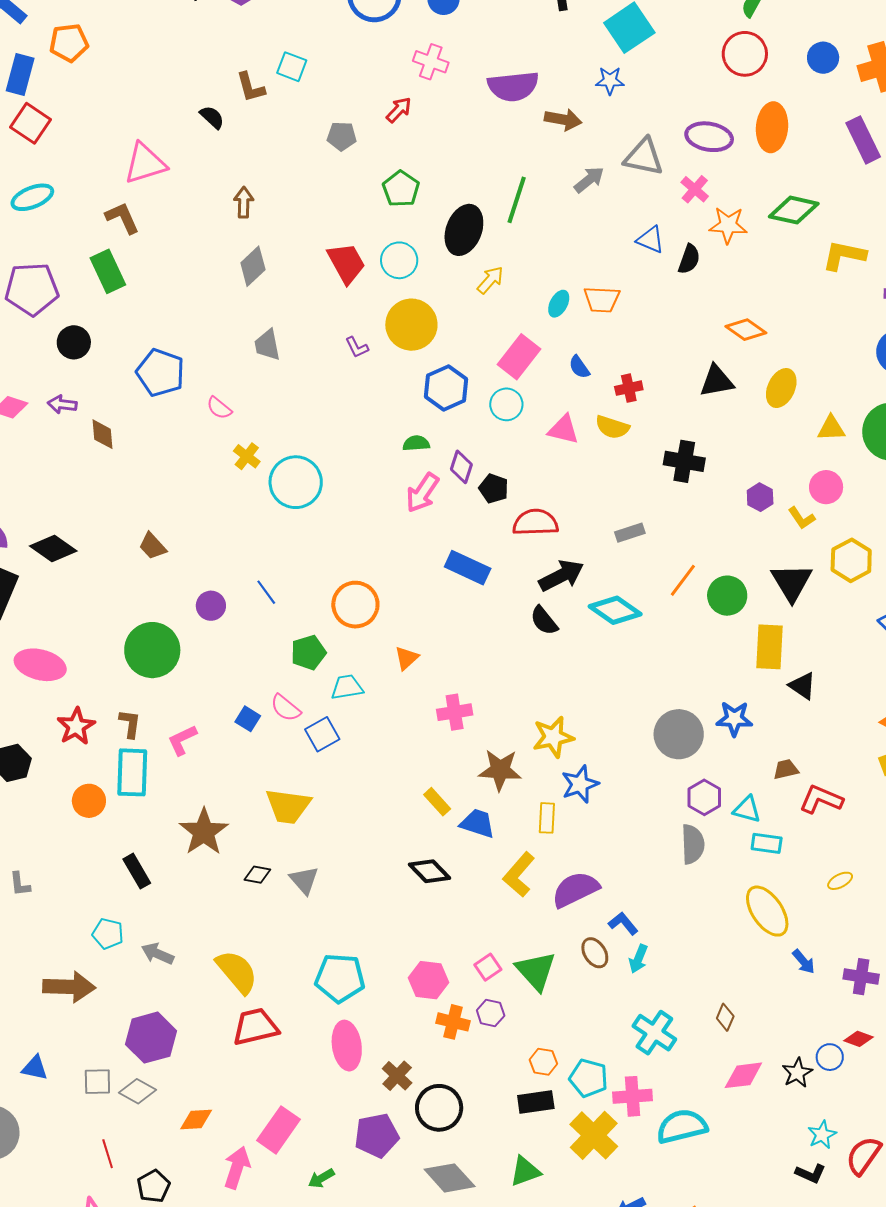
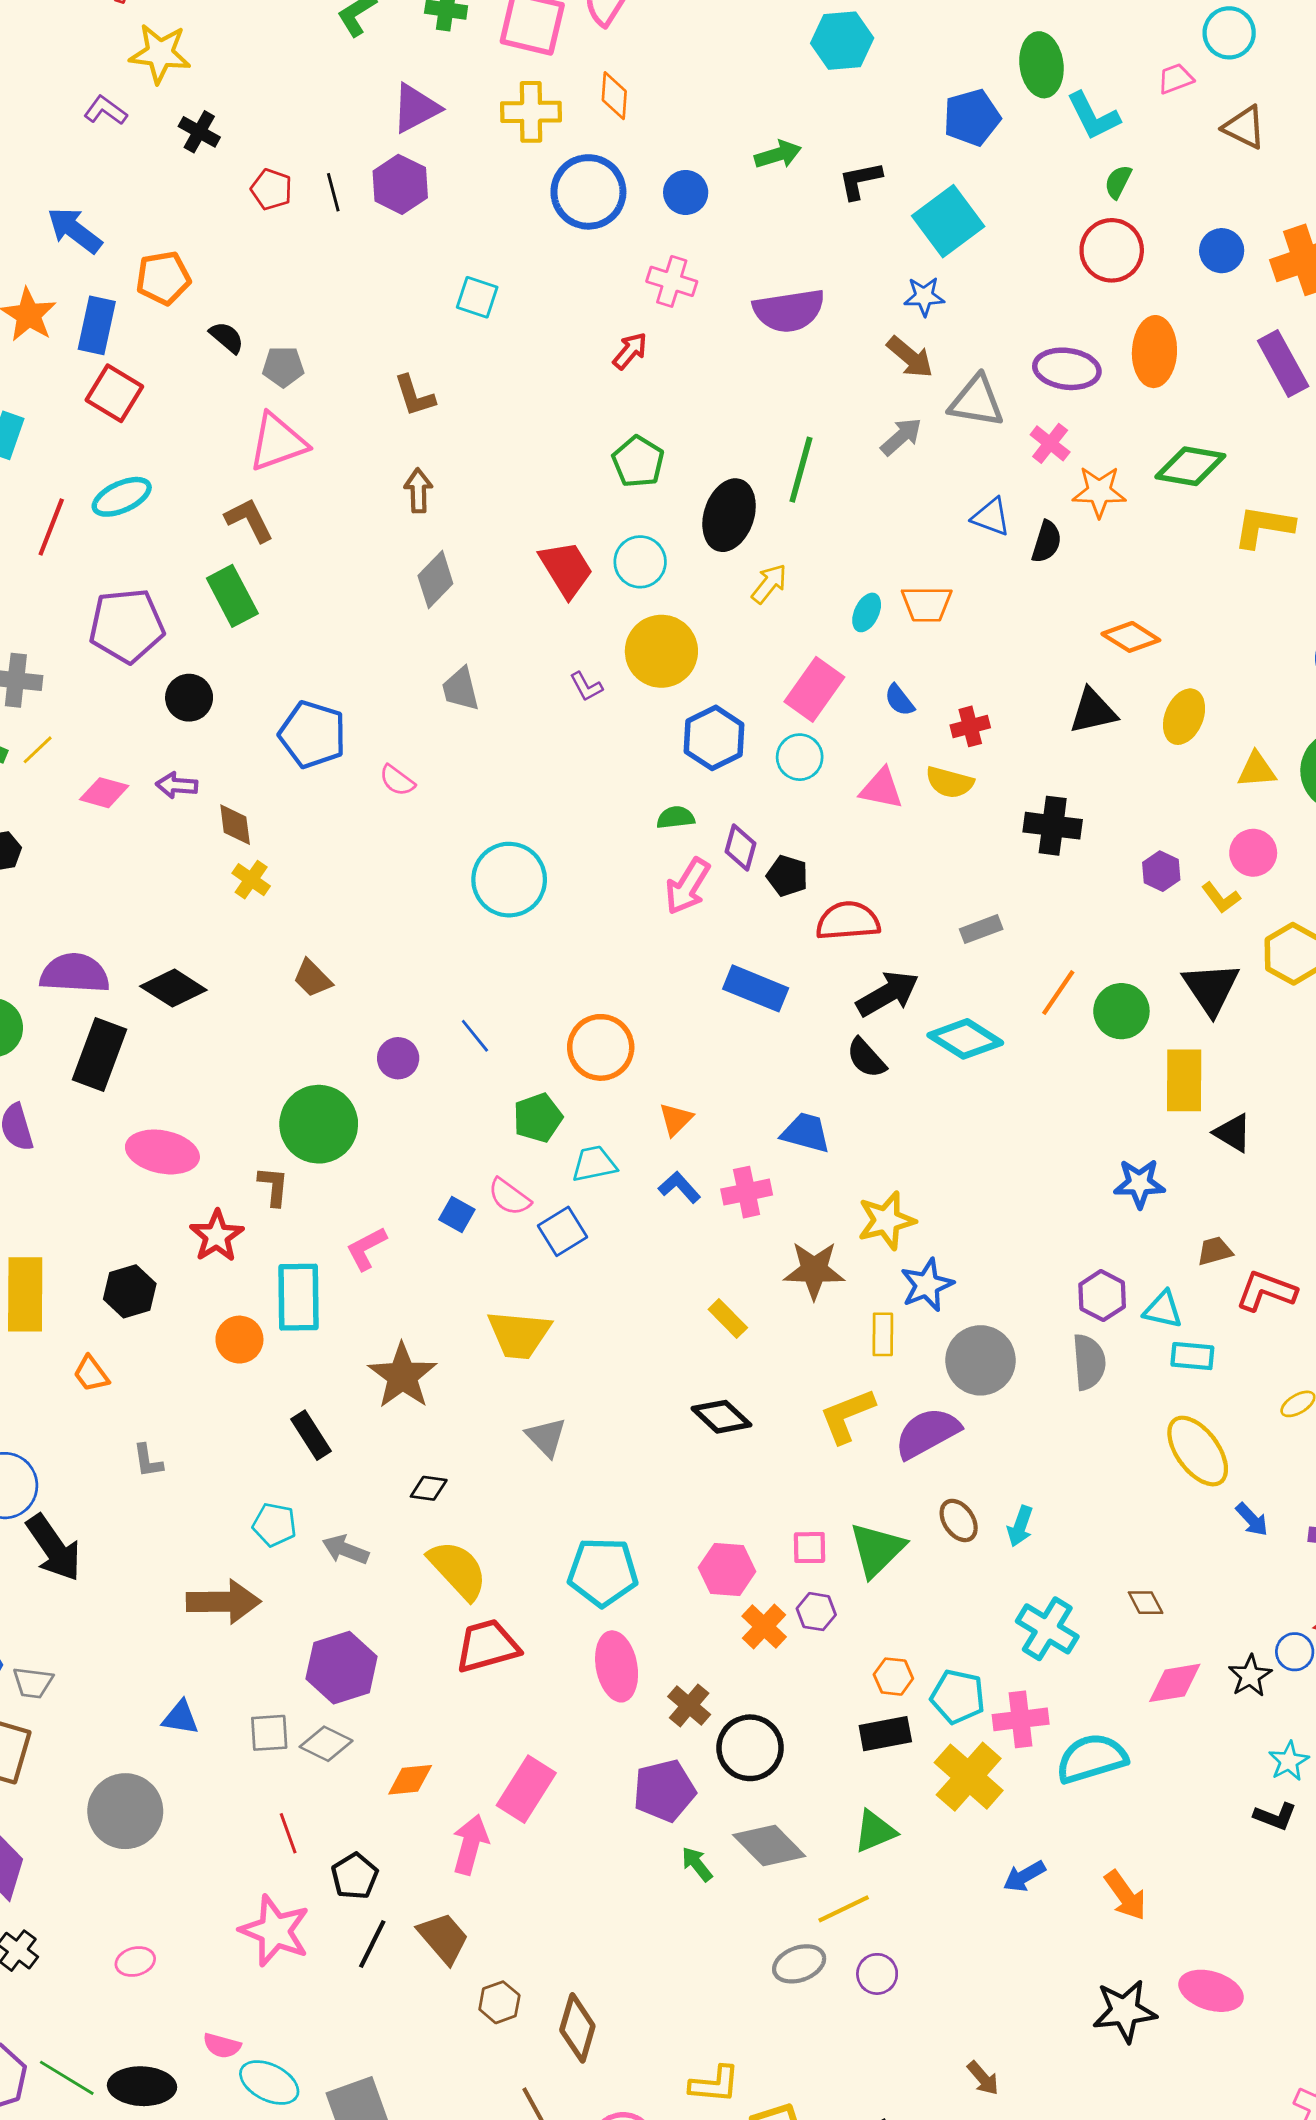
brown L-shape: (251, 87) -> (414, 396), moved
black semicircle: (212, 117) -> (227, 337), moved
brown arrow: (563, 119) -> (910, 357), moved, turned 33
gray pentagon: (342, 136) -> (283, 367), moved
yellow cross: (247, 456) -> (251, 880), moved
brown L-shape: (130, 724) -> (273, 1186), moved
gray circle: (679, 734) -> (981, 1360), moved
blue trapezoid: (478, 823) -> (806, 1133), moved
black diamond: (257, 875) -> (429, 1488), moved
yellow L-shape: (519, 875) -> (847, 1416), turned 30
blue L-shape: (623, 923) -> (679, 1187), moved
pink square: (488, 967) -> (809, 1548), turned 36
green triangle: (536, 971) -> (877, 1550), turned 30
brown diamond: (725, 1017) -> (1146, 1603), turned -48
orange cross: (453, 1022) -> (764, 1626), turned 32
green arrow: (321, 1178) -> (697, 1864), moved, turned 84

